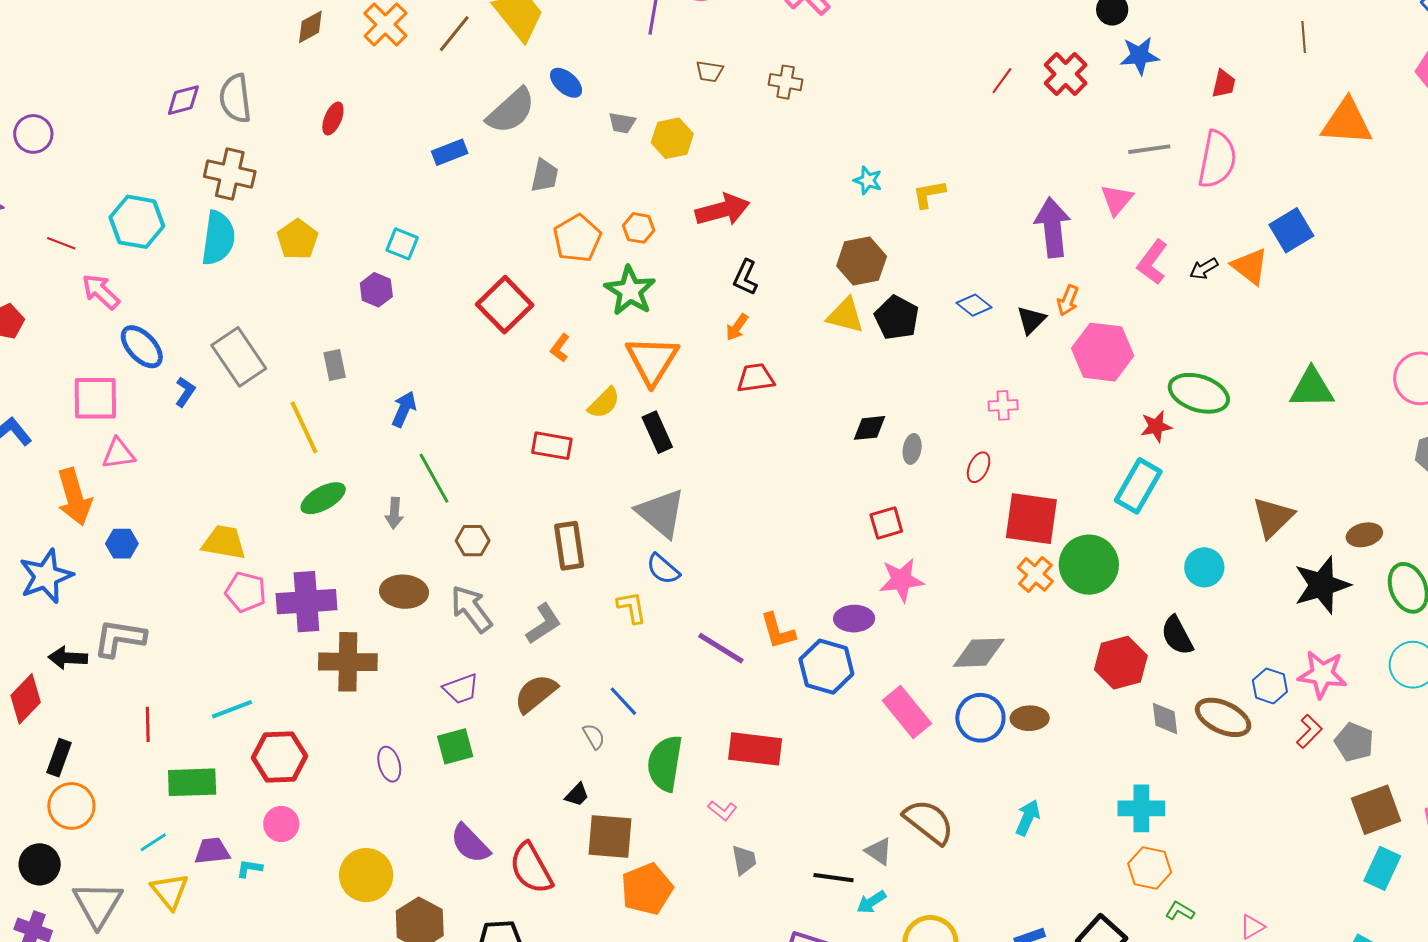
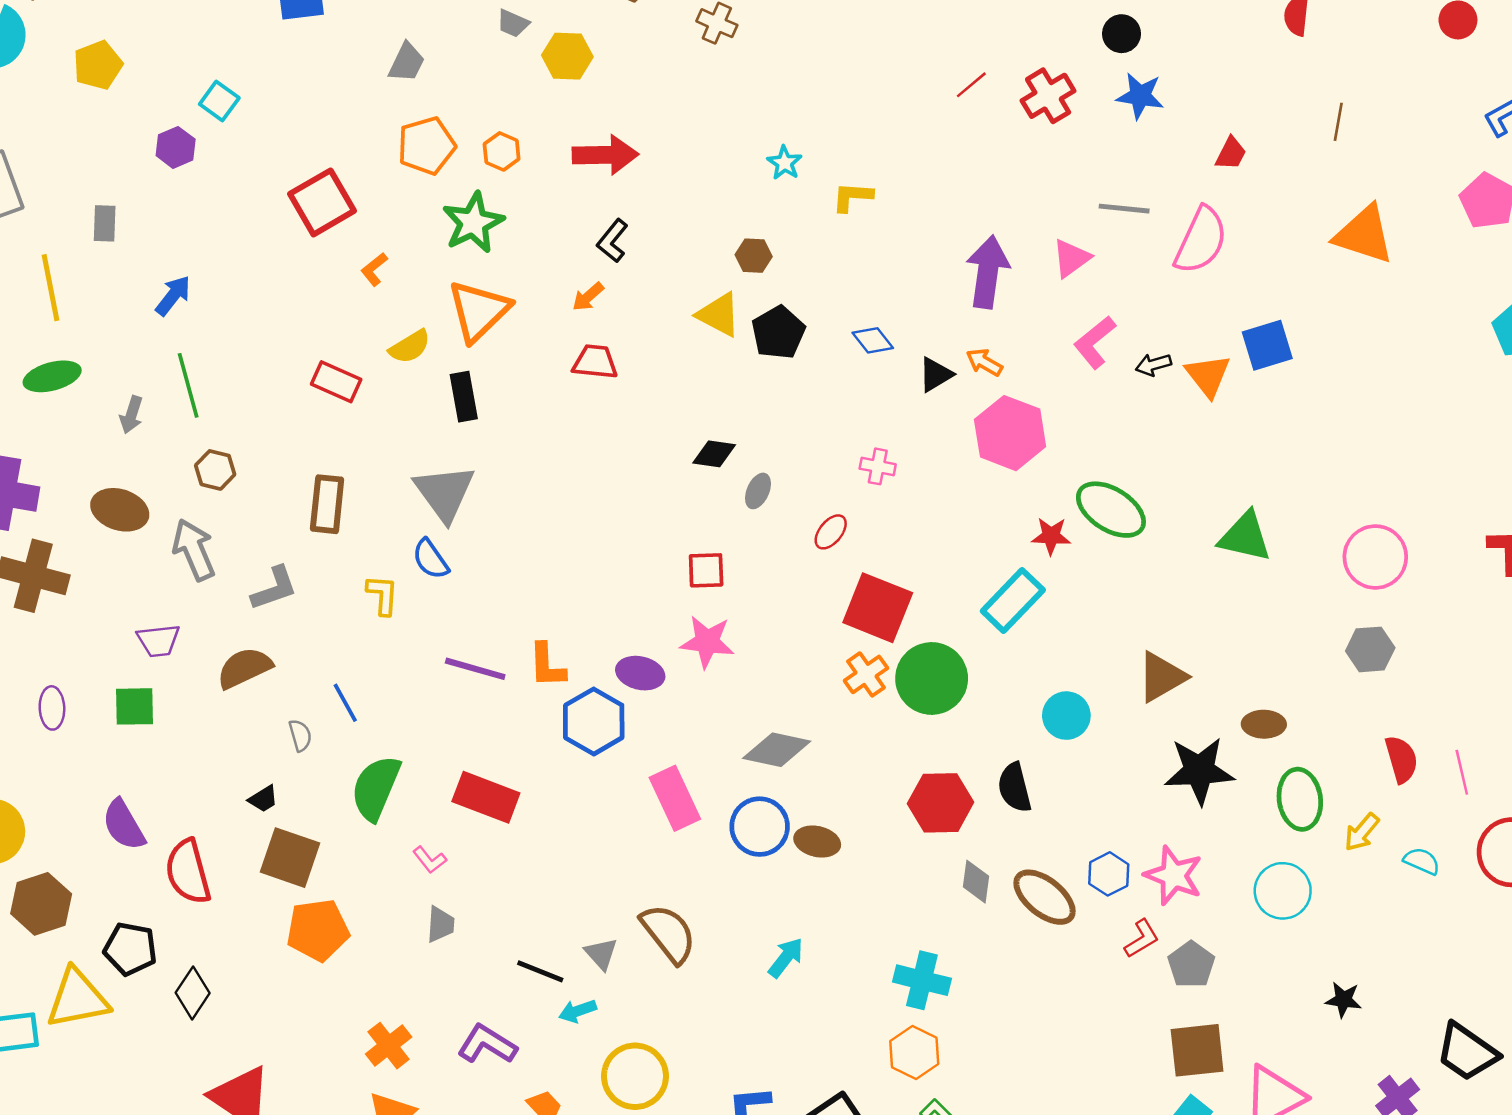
brown hexagon: (862, 261) -> (754, 256), size x0.6
orange arrow: (1068, 300) -> (984, 362), turned 84
purple line: (721, 648) -> (475, 669), turned -30

